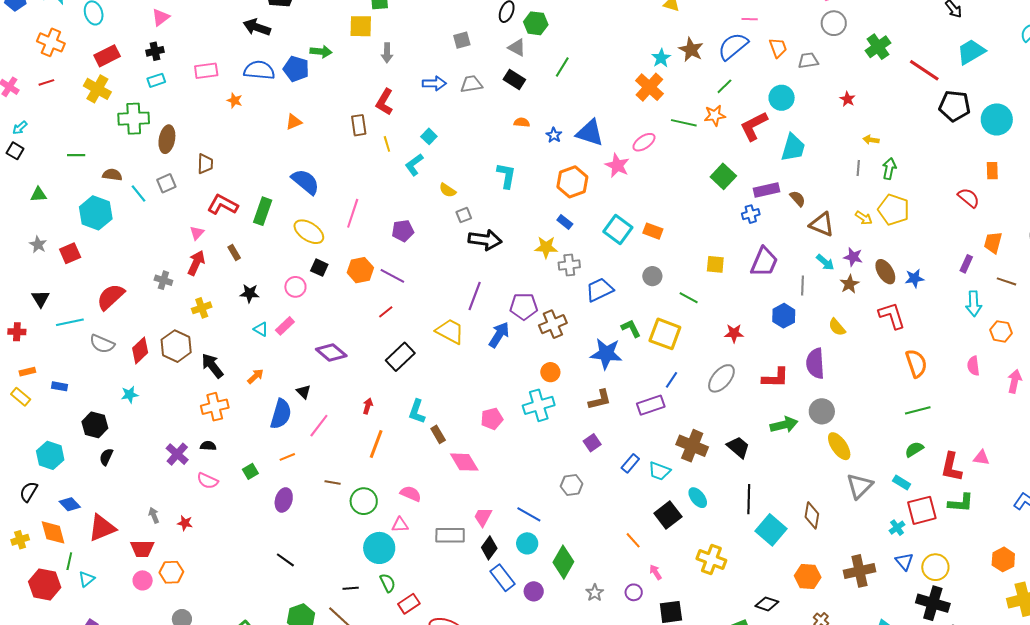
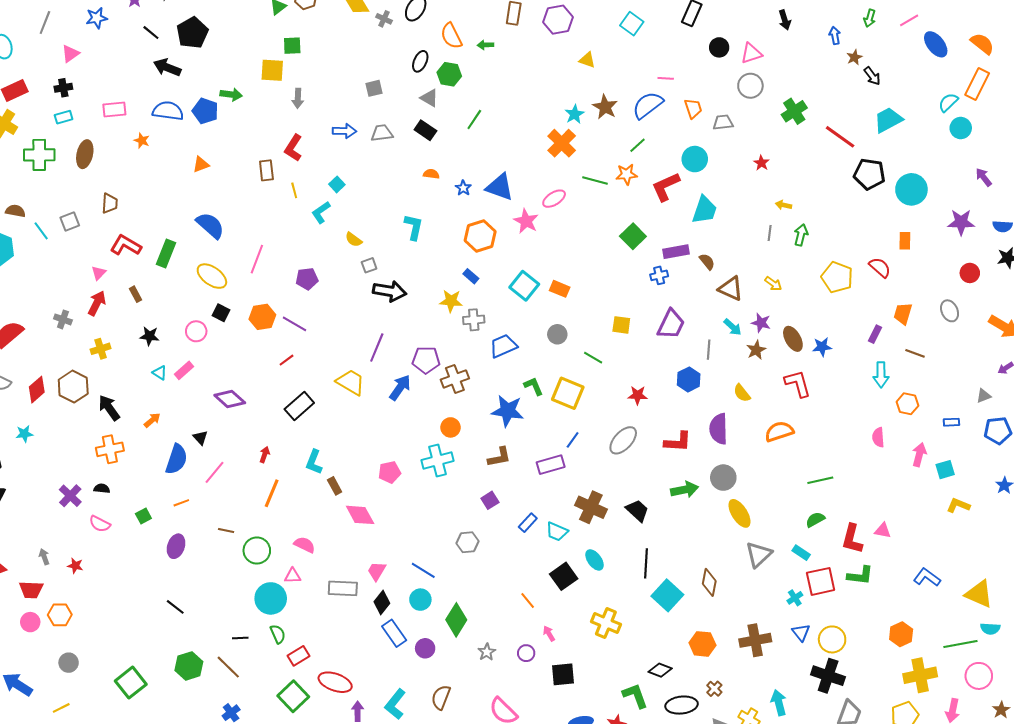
brown ellipse: (167, 139) -> (85, 154), moved
yellow pentagon: (894, 210) -> (837, 277), moved
orange semicircle: (916, 363) -> (779, 432), moved, turned -92

